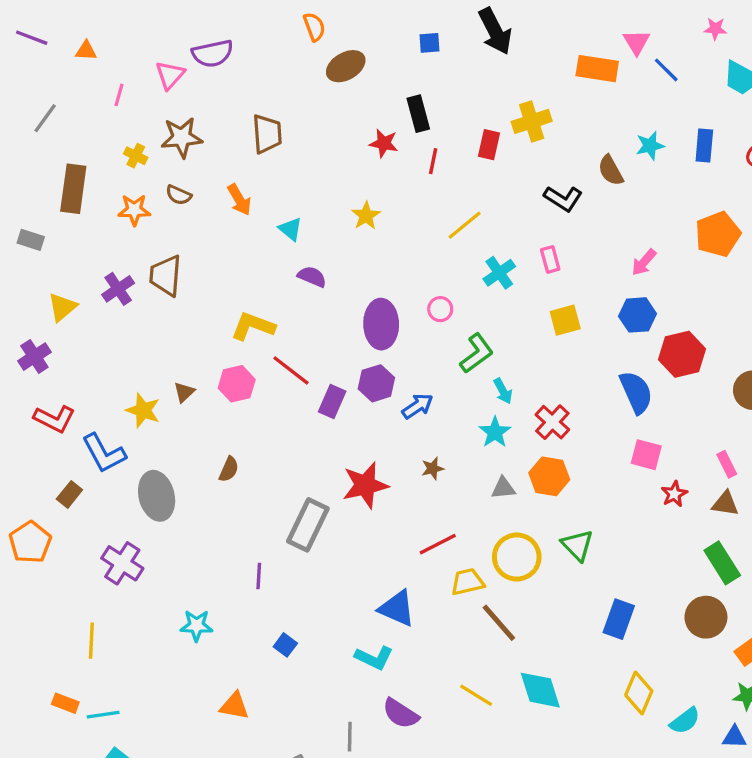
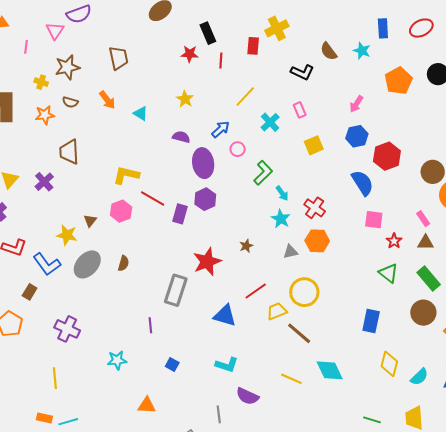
cyan star: (650, 146) -> (362, 51), moved, turned -30
purple semicircle: (312, 277) -> (181, 137), moved
purple cross: (118, 289) -> (44, 182), moved
blue arrow: (418, 406) -> (221, 129), moved
gray ellipse: (157, 496) -> (87, 264), moved, turned 64
green triangle: (577, 545) -> (388, 273), moved
blue triangle: (397, 608) -> (225, 316), moved

